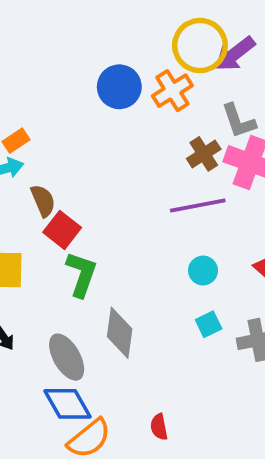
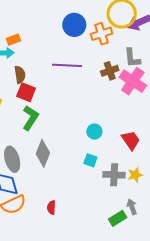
purple line: (198, 205) -> (67, 65), moved
red square: (62, 230) -> (26, 92), turned -30
cyan square: (209, 324) -> (90, 160), turned 32

